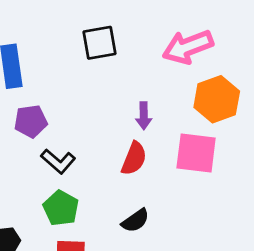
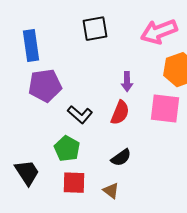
purple pentagon: (31, 121) -> (45, 86), size x1.4
black L-shape: (58, 161) -> (80, 115), moved

